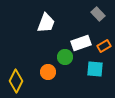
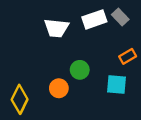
white trapezoid: (46, 23) -> (56, 28), turned 75
white rectangle: (81, 43) -> (94, 19), moved

